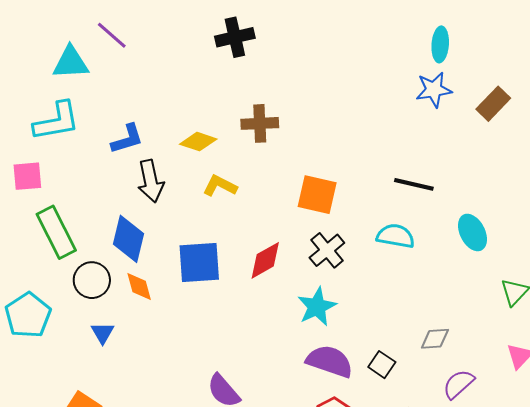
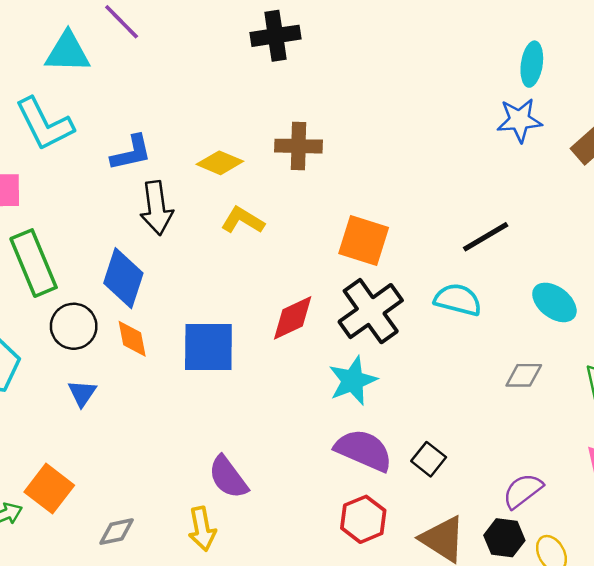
cyan L-shape: (57, 121) -> (44, 124), turned 69
black line: (414, 184) -> (486, 237), turned -48
cyan ellipse: (472, 232) -> (554, 302), turned -30
black cross: (327, 250) -> (371, 311), size x1.4
blue square: (199, 263) -> (208, 347), moved
gray diamond: (435, 339) -> (524, 375), moved

